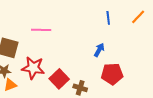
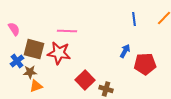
red star: (33, 68) -> (59, 53), moved
red pentagon: (112, 74) -> (145, 64), moved

